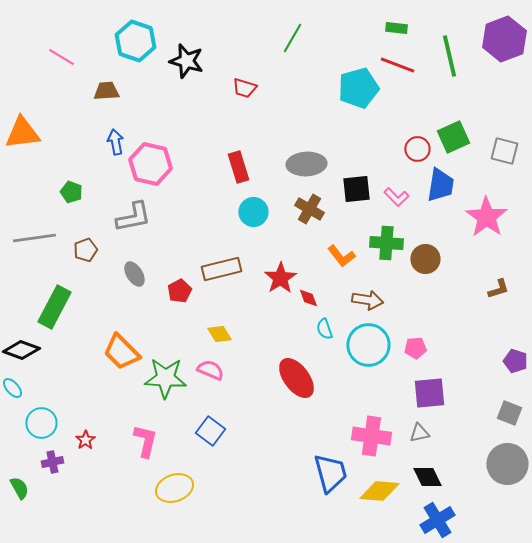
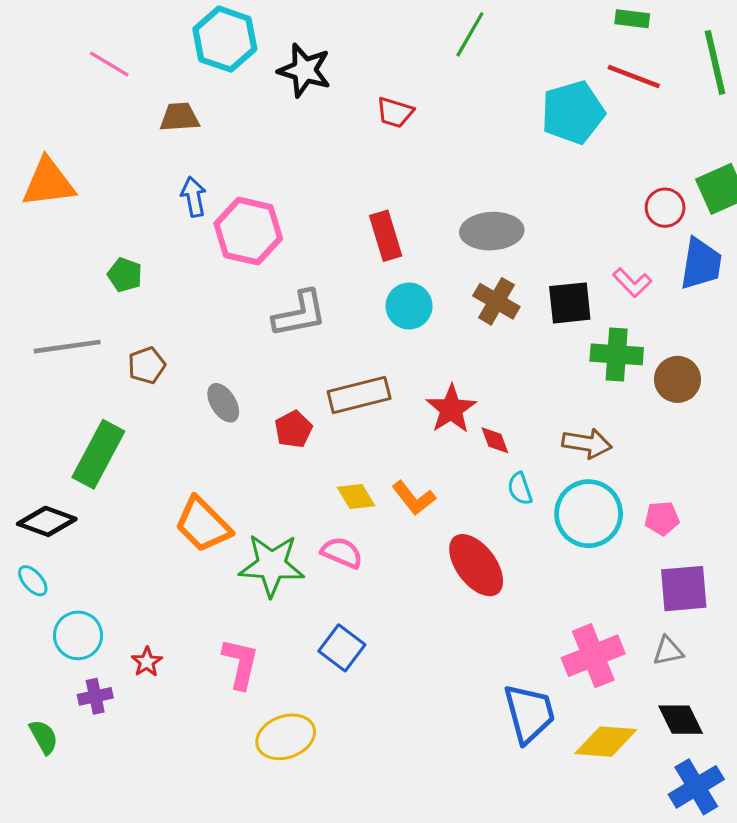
black square: (356, 189) -> (570, 303), moved
gray L-shape: (133, 217) -> (300, 314), moved
orange L-shape: (341, 256) -> (414, 498), moved
pink cross: (371, 436) -> (593, 656), turned -30

